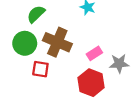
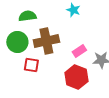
green semicircle: (36, 14) -> (27, 16), turned 36
brown cross: (57, 42) -> (46, 41), turned -35

